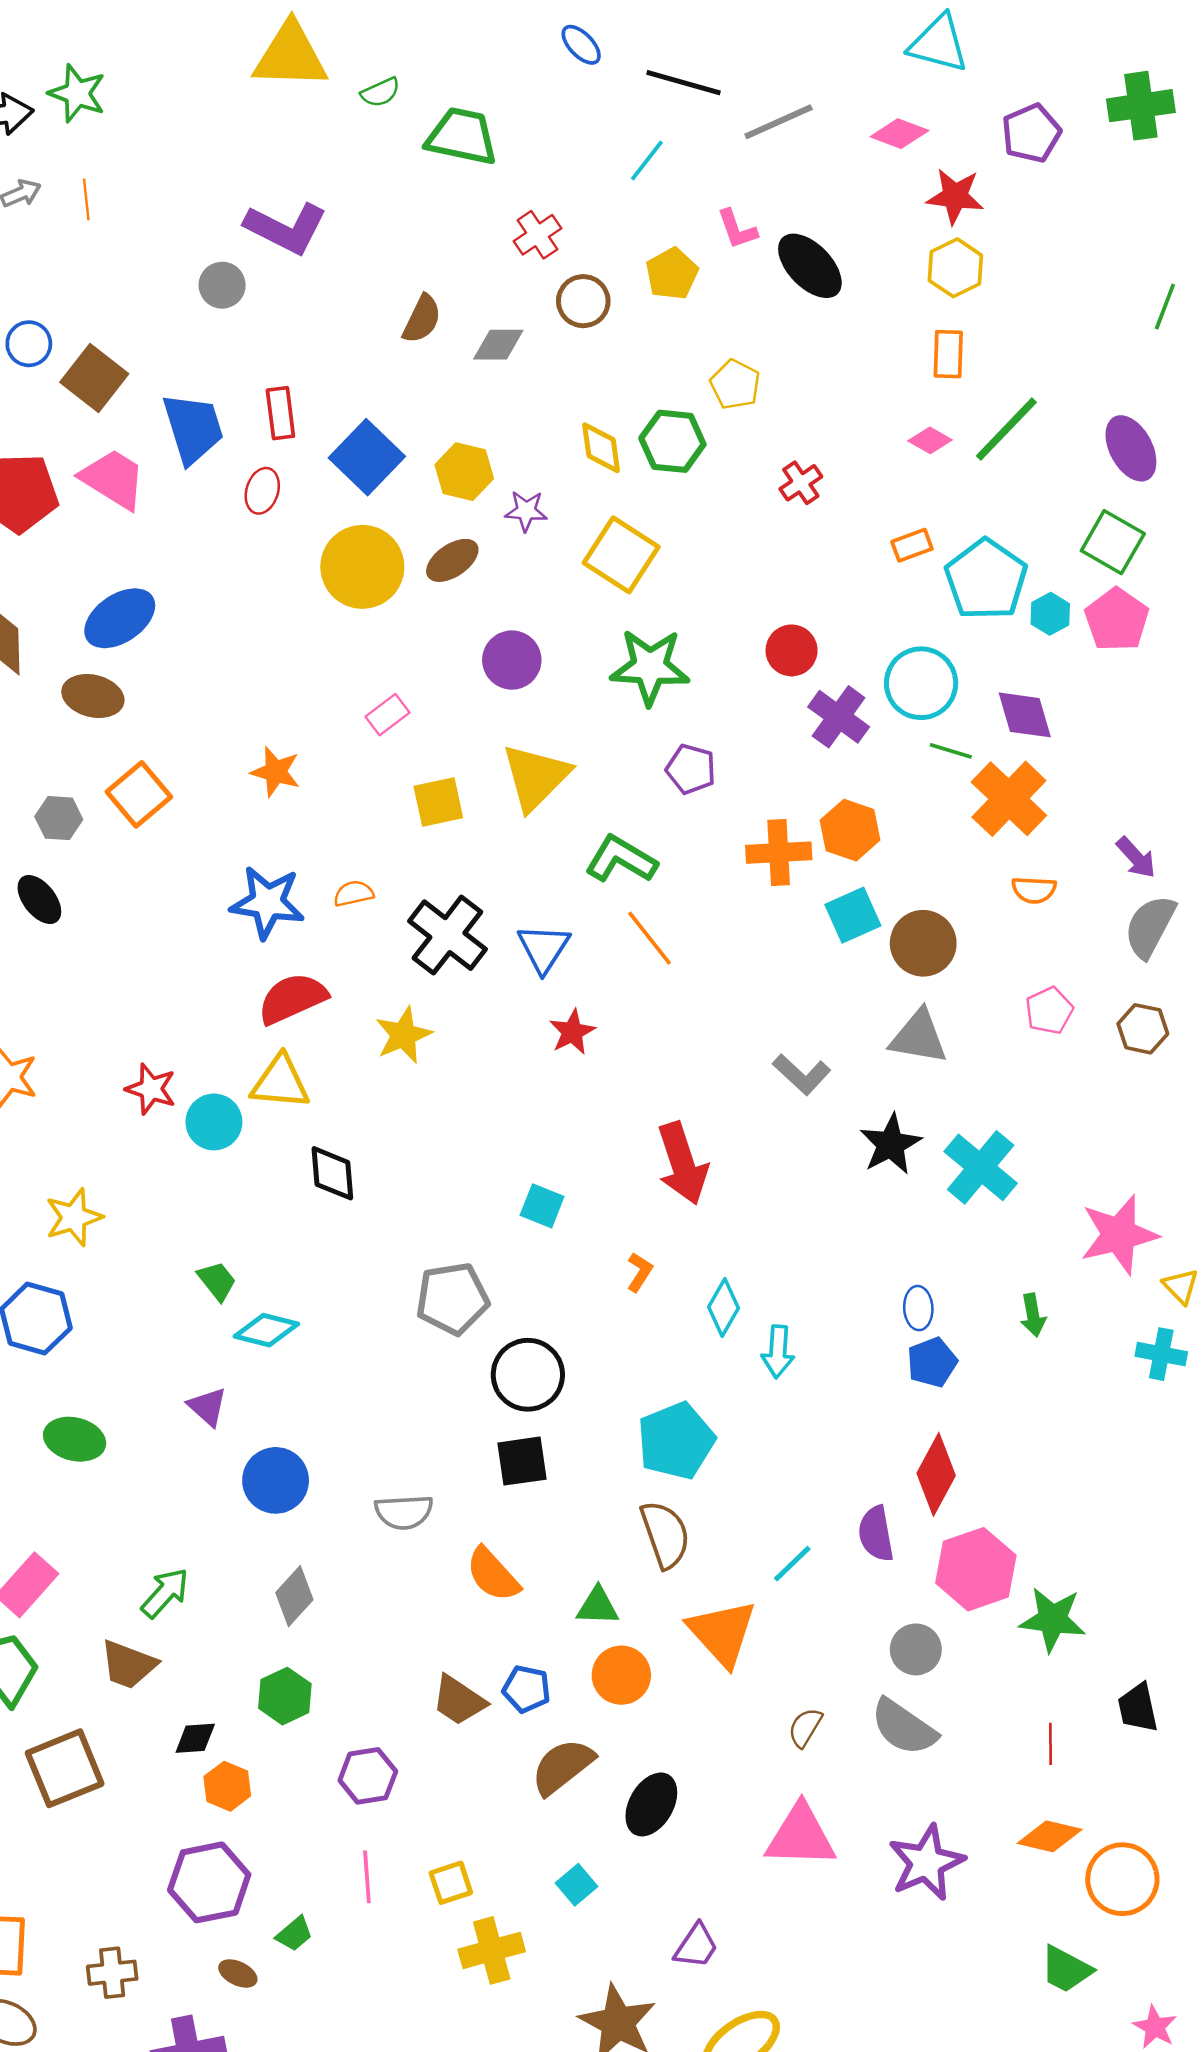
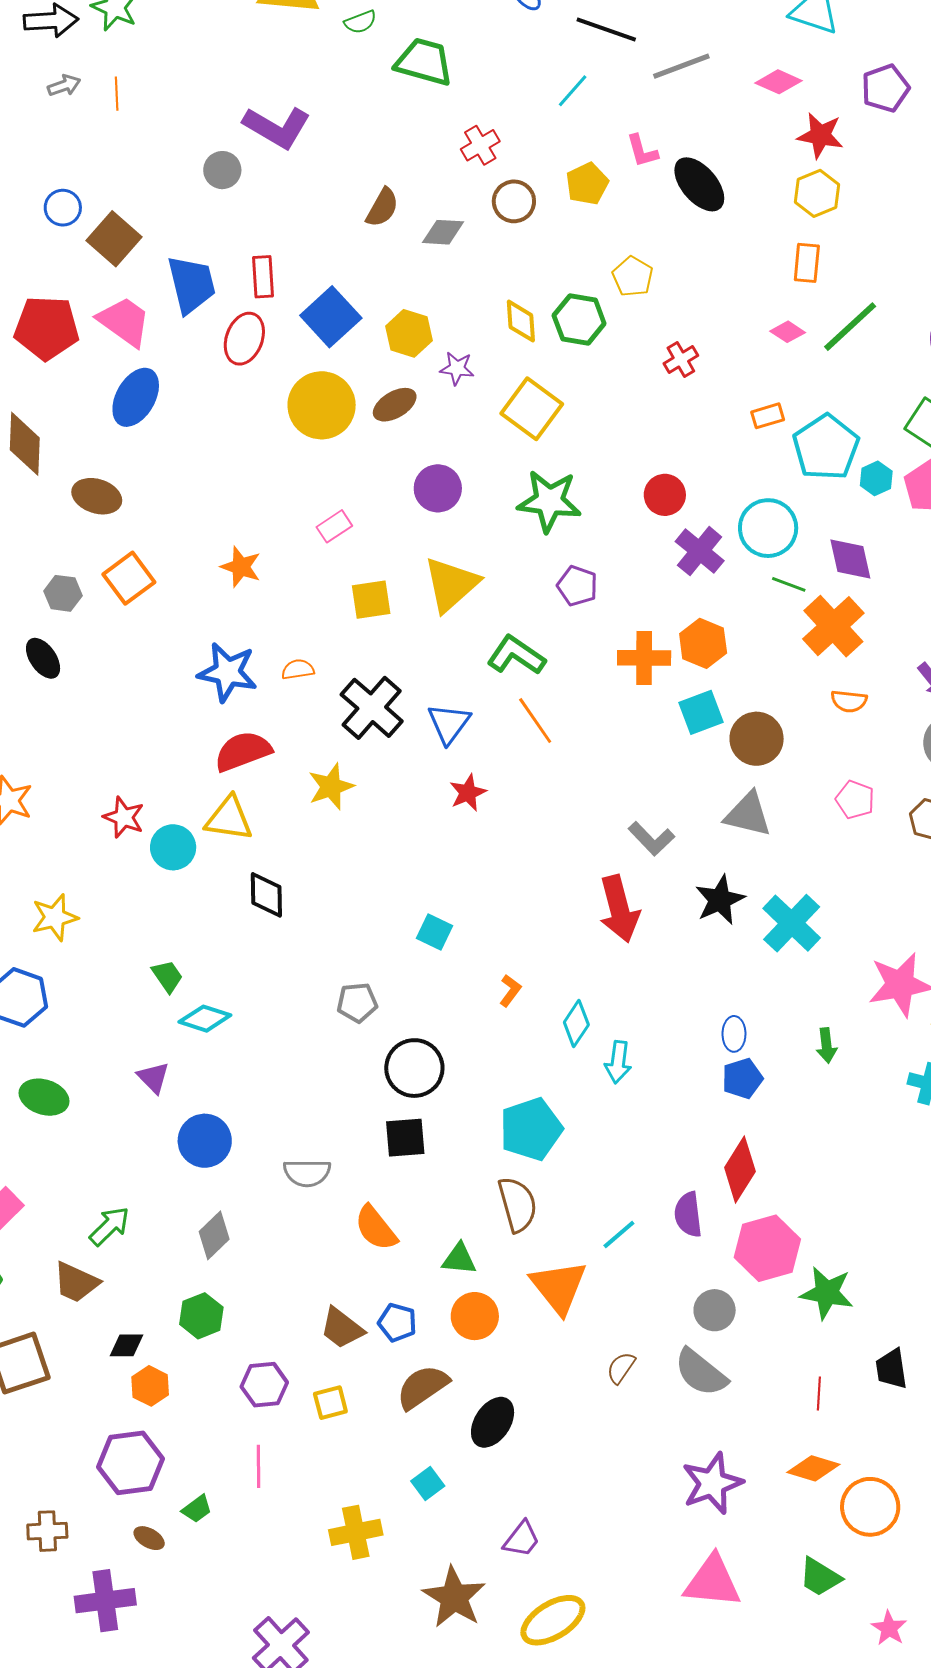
red ellipse: (262, 491) -> (244, 339), size x1.4
blue ellipse: (120, 618) -> (136, 397), moved, turned -30
pink pentagon: (1049, 1011) -> (855, 800), turned -30
red arrow: (682, 1163) -> (619, 909), moved
gray pentagon: (452, 1299) -> (357, 1003), size x0.7
pink triangle: (801, 1836) -> (712, 1582), moved
yellow square: (451, 1883) -> (330, 1403), moved

